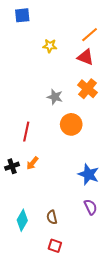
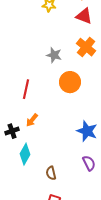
black cross: (12, 166) -> (12, 131), moved
cyan diamond: (22, 220) -> (25, 154), moved

